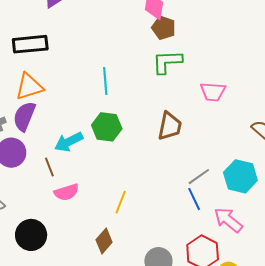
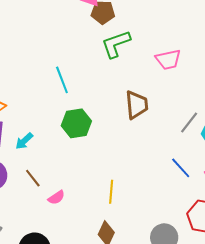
cyan arrow: (69, 142) -> (24, 141), moved, size x0.7
gray line: (199, 177) -> (189, 122), moved
pink semicircle: (67, 192) -> (56, 197), size x0.7

